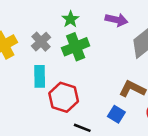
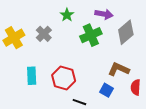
green cross: (76, 47) -> (91, 35), moved
cyan rectangle: (40, 76) -> (32, 76), moved

